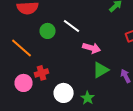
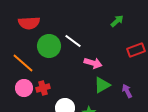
green circle: (48, 31) -> (49, 46), size x1.5
pink circle: (24, 83) -> (24, 88), moved

